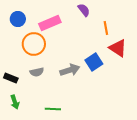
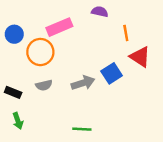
purple semicircle: (84, 10) -> (100, 12), turned -40
blue circle: (18, 19) -> (14, 34), moved
green line: (53, 109) -> (82, 129), moved

